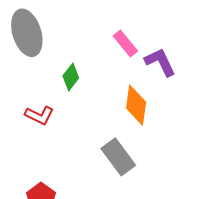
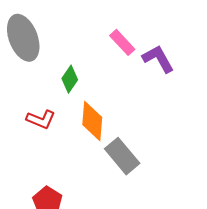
orange diamond: (136, 105) -> (92, 121), moved

